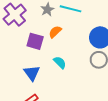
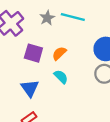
orange semicircle: (55, 32) -> (59, 53), moved

